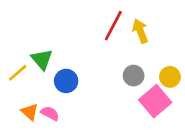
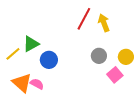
green triangle: (42, 59) -> (31, 44), turned 42
pink square: (155, 101) -> (115, 75), size x0.7
orange triangle: (30, 112) -> (22, 83), size x1.5

